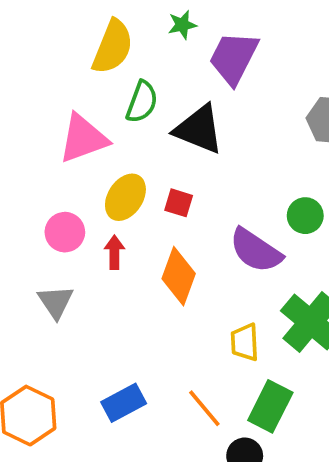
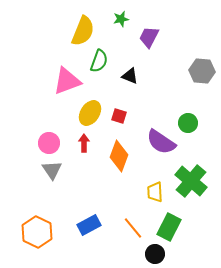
purple trapezoid: (234, 58) -> (149, 37), size x0.7
black triangle: (199, 129) -> (130, 76), size x0.6
pink circle: (65, 232) -> (49, 143), moved

